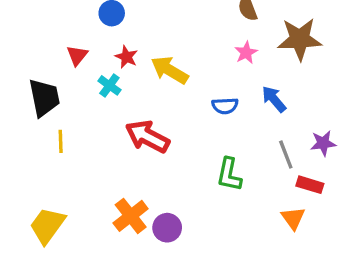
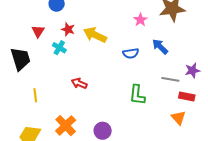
red arrow: (147, 137) -> (79, 83), moved, size x0.6
yellow line: (61, 141) -> (35, 95), moved
gray line: (286, 154) -> (170, 79), turned -54
orange cross: (131, 216) -> (66, 126), moved

